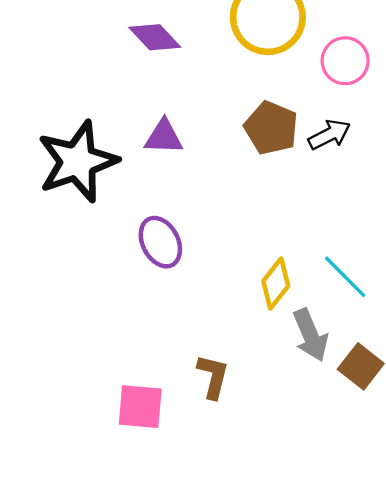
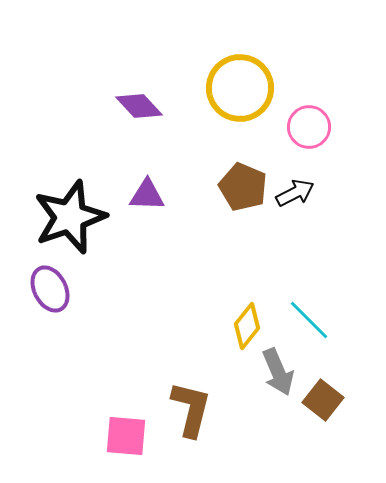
purple ellipse: (160, 242) -> (50, 289), moved
brown L-shape: (213, 376) -> (191, 409), size x1.4

